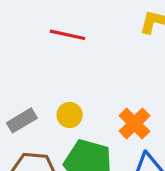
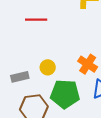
gray rectangle: (22, 120) -> (20, 77), turned 30

